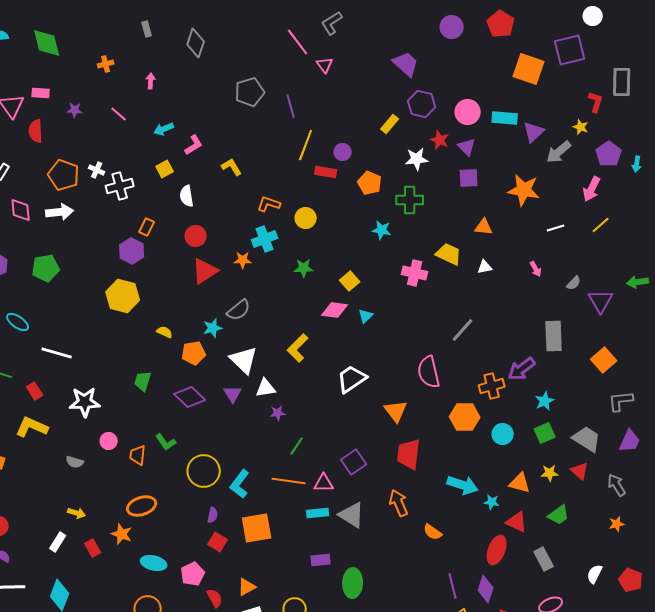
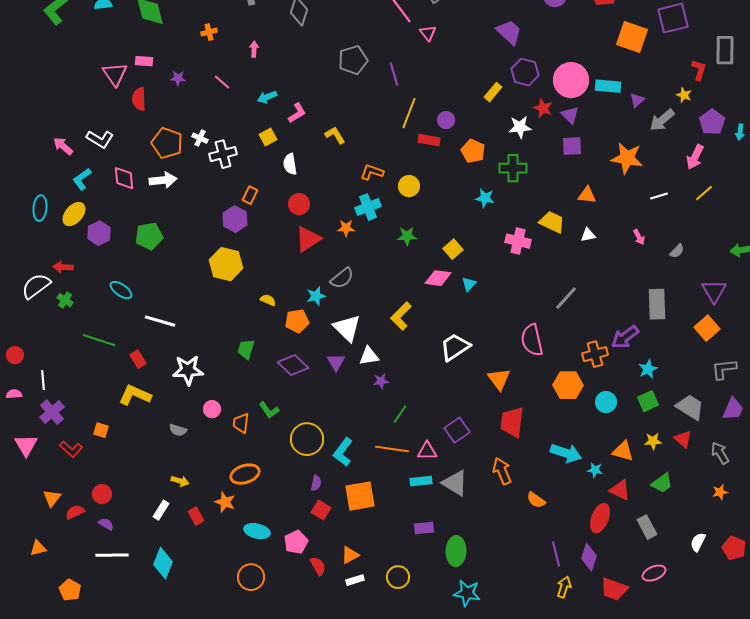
pink circle: (468, 112) -> (571, 80), size x1.4
purple triangle: (534, 132) -> (637, 100), size x0.7
purple triangle: (601, 301) -> (714, 291), moved

